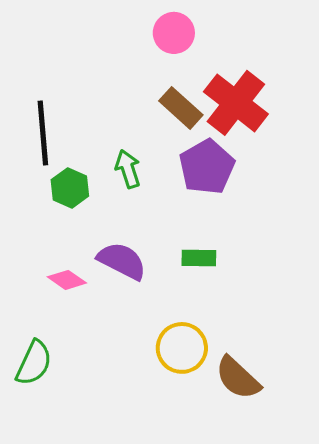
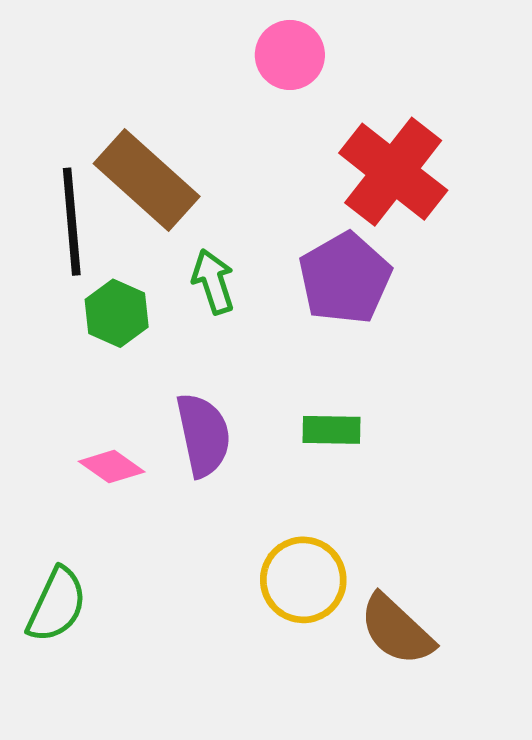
brown rectangle: (181, 108) -> (147, 180), moved, size x1.4
purple semicircle: (122, 261) -> (203, 435), turned 51

